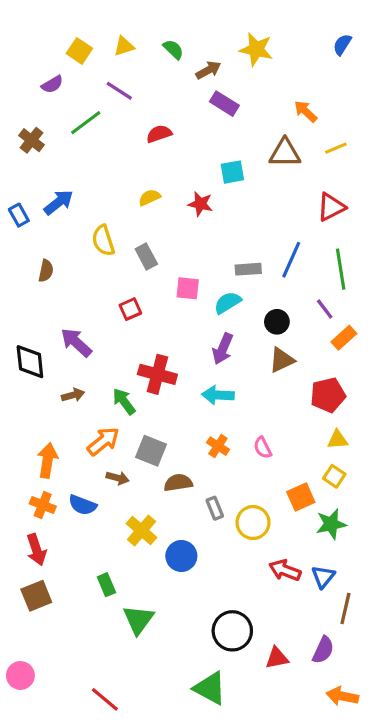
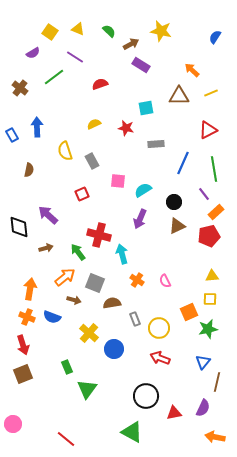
blue semicircle: (342, 45) -> (215, 37), moved
yellow triangle: (124, 46) -> (78, 29), turned 40
blue arrow: (59, 202) -> (37, 127), turned -54
gray rectangle: (248, 269) -> (156, 144), moved
cyan arrow: (218, 395) -> (122, 254), moved, turned 72
red pentagon: (328, 395) -> (209, 236), moved
yellow square: (334, 476) -> (210, 299), turned -32
red arrow: (285, 570) -> (160, 358), moved

